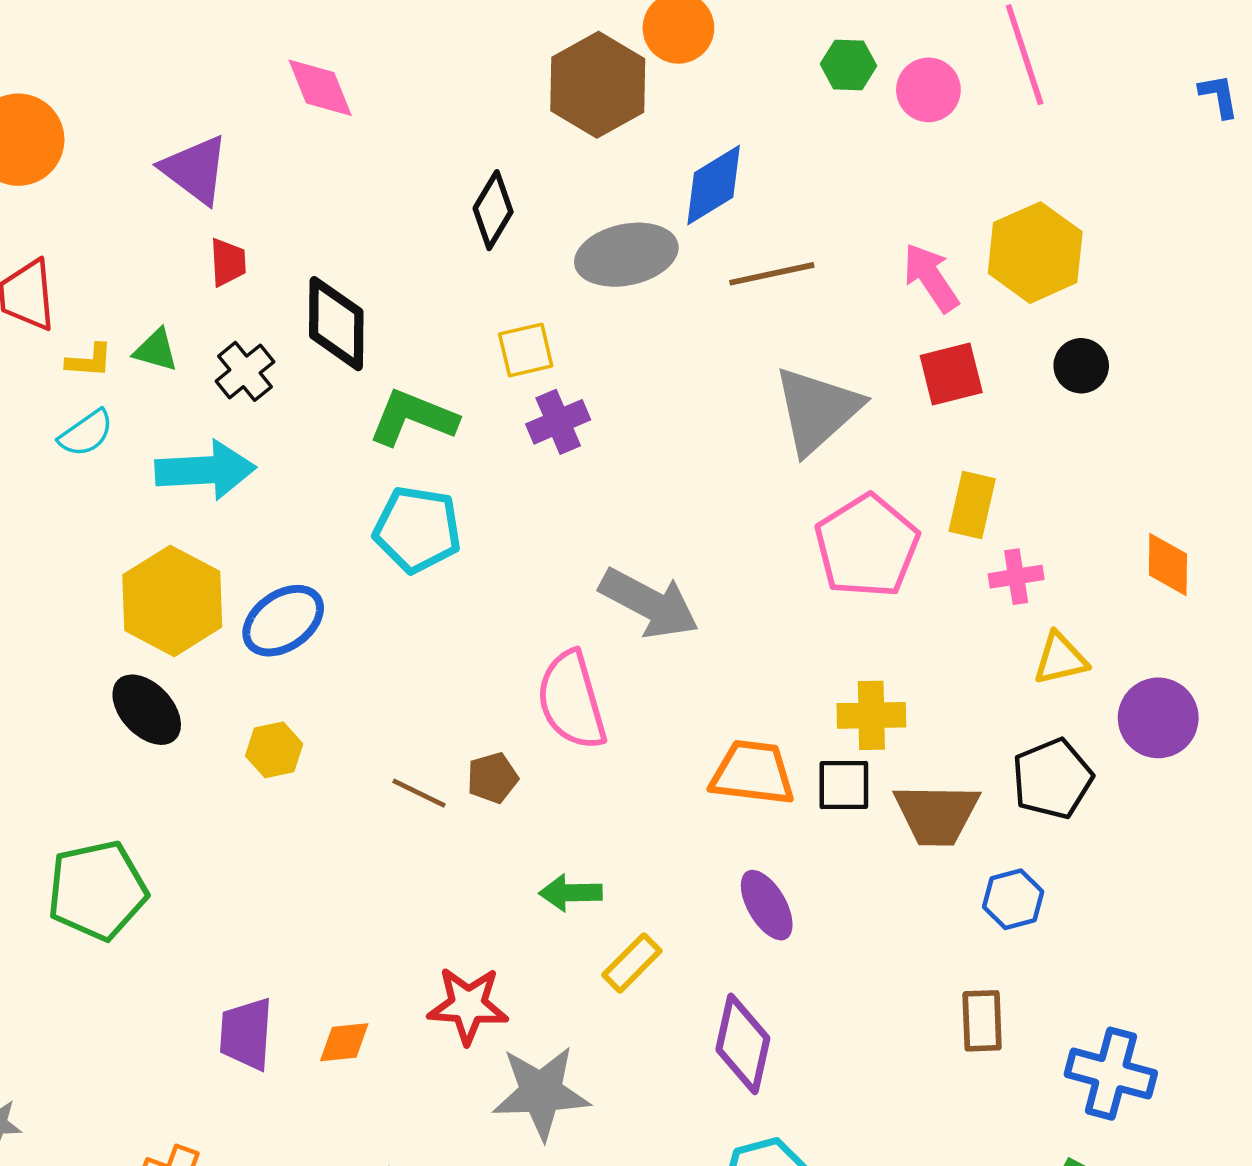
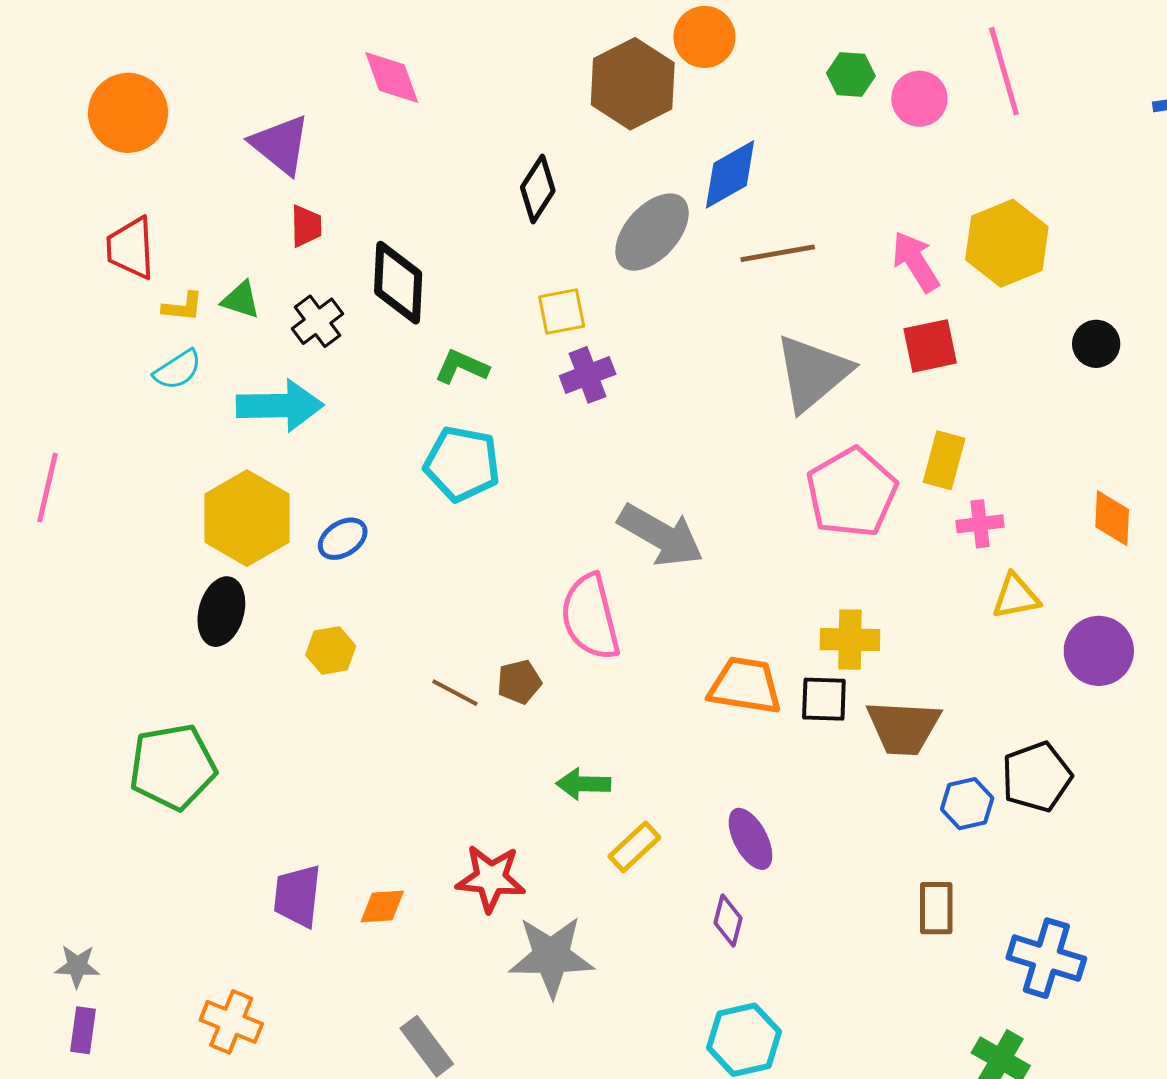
gray ellipse: (626, 255) -> (652, 232), turned -38
black circle: (1081, 366) -> (1096, 344), moved
green L-shape: (413, 418) -> (462, 367), size x0.7
blue ellipse: (283, 621) -> (343, 539), size x0.7
black ellipse: (147, 710) -> (221, 612), turned 56
black pentagon: (1052, 779) -> (1037, 777), moved
purple ellipse: (767, 905) -> (750, 839), moved
purple diamond: (743, 1044) -> (728, 920), size x0.6

